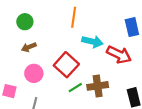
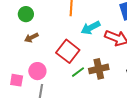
cyan arrow: (92, 42) -> (91, 28), turned 144
pink circle: (34, 73) -> (37, 71), moved

